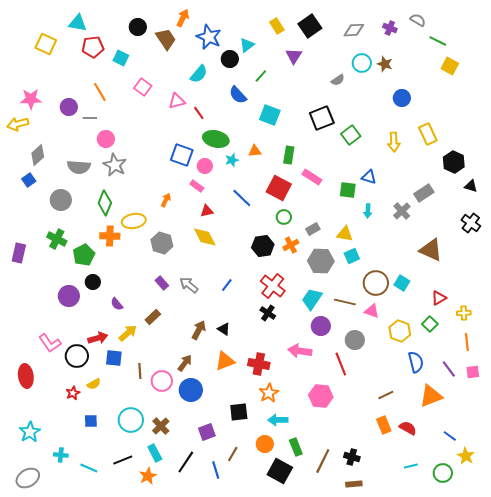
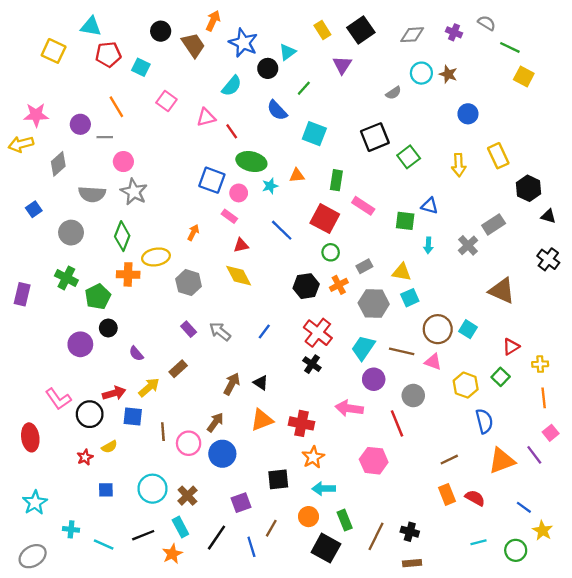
gray diamond: (38, 155) -> (58, 164), moved
purple line: (449, 369) -> (534, 455), moved
pink square: (473, 372) -> (551, 433), turned -32

